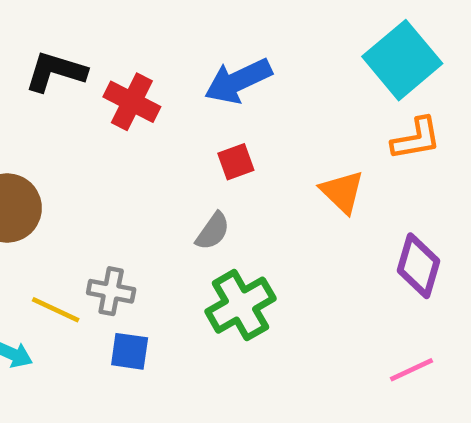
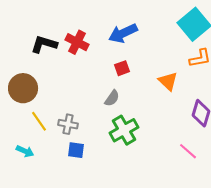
black L-shape: (56, 72) -> (44, 44), moved
yellow line: (56, 310) -> (39, 121), moved, turned 30
pink line: (412, 370) -> (188, 151), moved, turned 66

